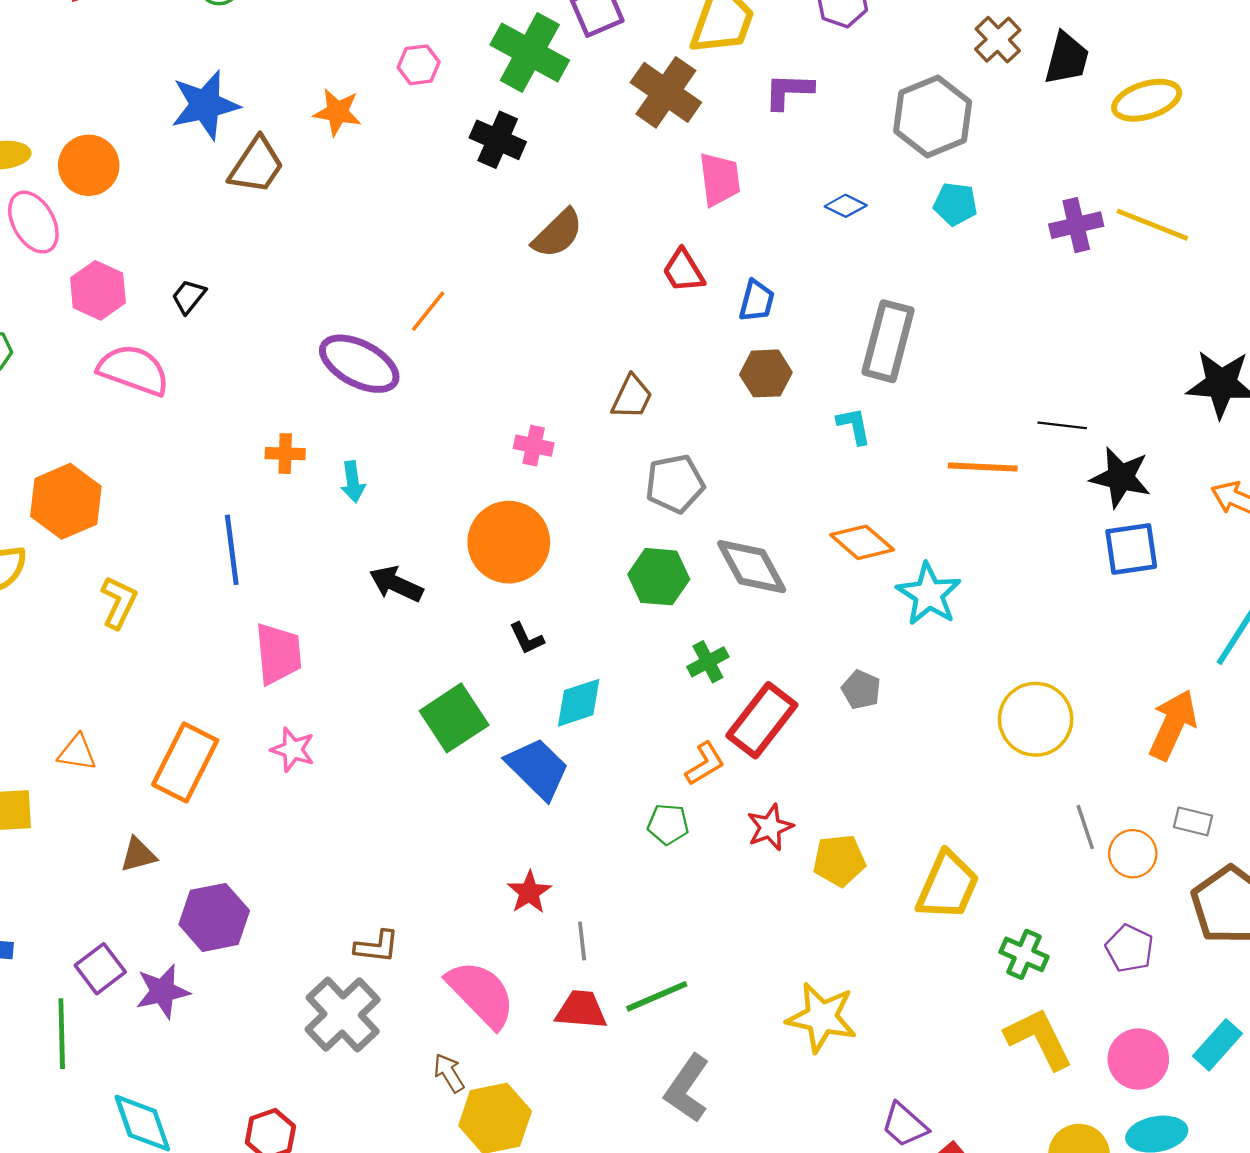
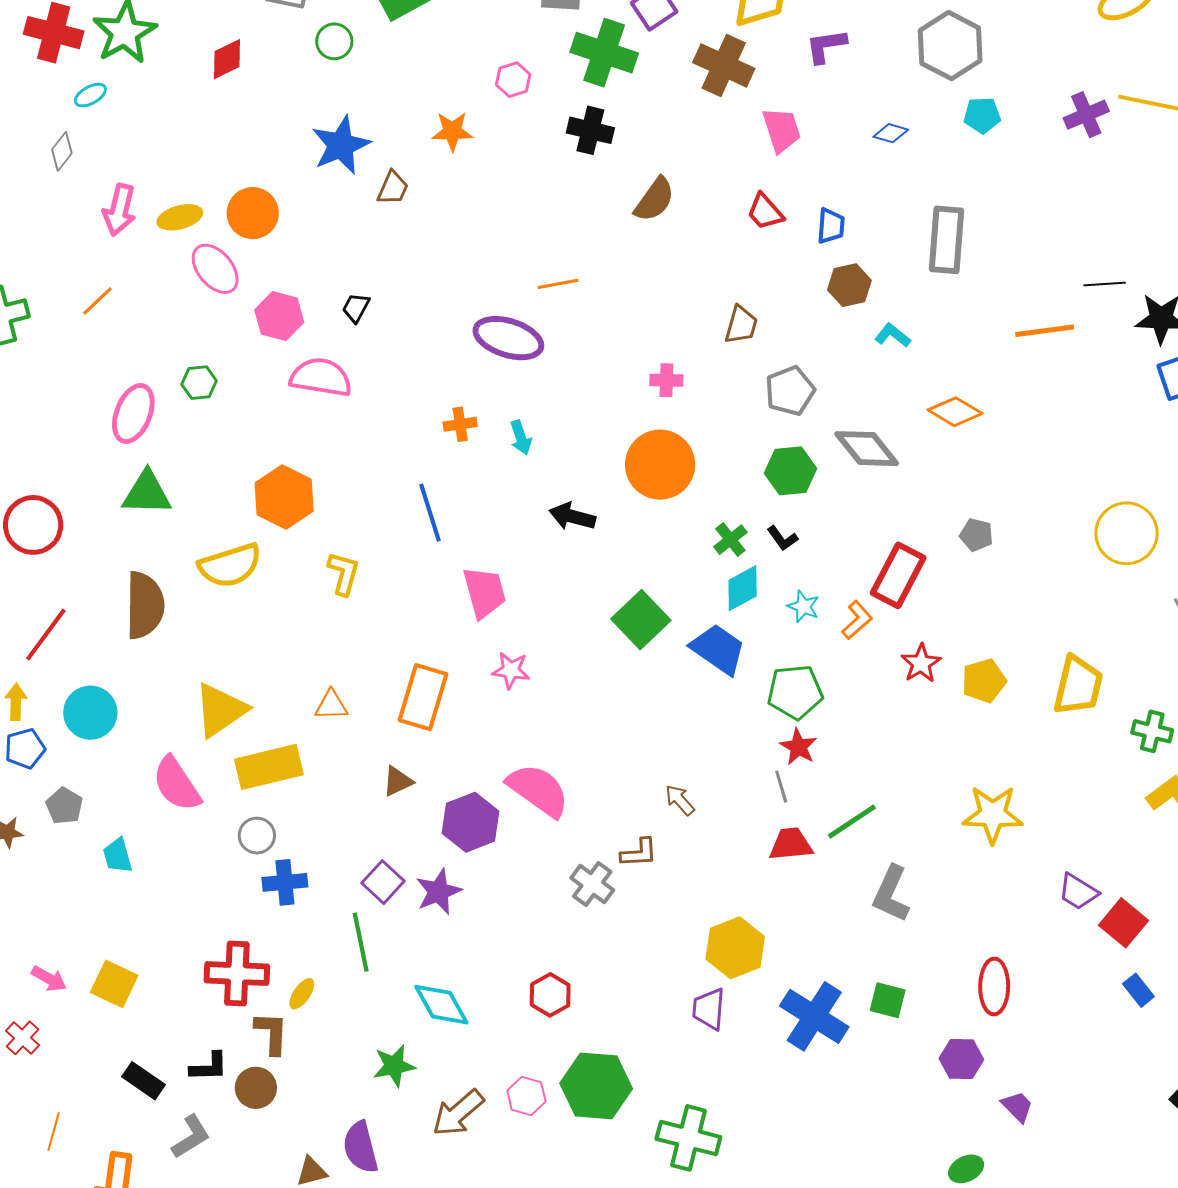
brown trapezoid: (256, 165) -> (393, 188), size x0.7
orange line: (428, 311) -> (558, 284), turned 51
cyan L-shape: (854, 426) -> (893, 335), moved, turned -30
cyan star: (929, 594) -> (803, 606), moved, size x0.6
black L-shape: (527, 639) -> (782, 538), moved
green cross: (708, 662) -> (730, 540), moved
green pentagon: (668, 824) -> (795, 692), moved, size x1.6
red star: (529, 892) -> (799, 747), moved
brown L-shape: (377, 947) -> (639, 853), moved
pink semicircle: (481, 994) -> (538, 790), moved
gray cross: (343, 1014) -> (592, 884), size x0.7
brown arrow: (449, 1073) -> (680, 800), moved

